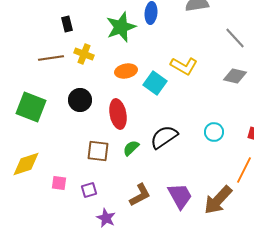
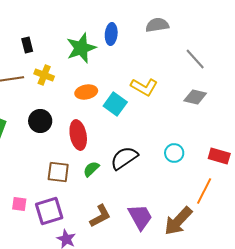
purple square: (89, 190) -> (49, 211), size x1.8

